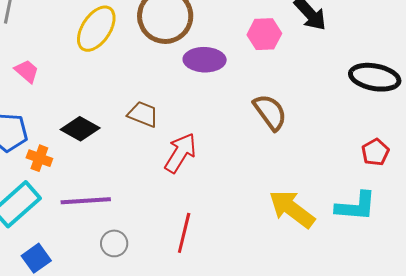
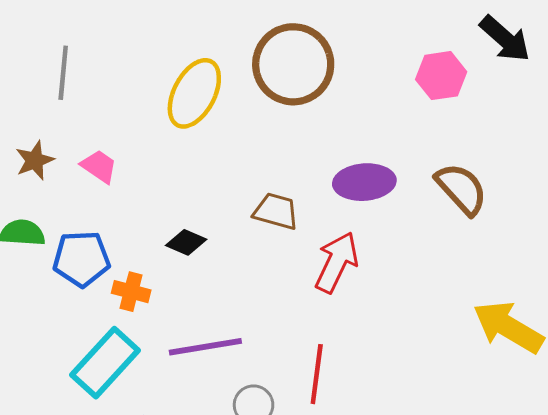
purple ellipse: (205, 60) -> (364, 182), moved
black diamond: (80, 129) -> (186, 242), size x0.7
red line: (184, 233) -> (317, 374), moved

